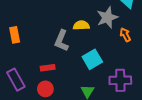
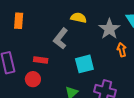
gray star: (107, 17) -> (109, 29), turned -30
yellow semicircle: (81, 25) -> (79, 18), moved

